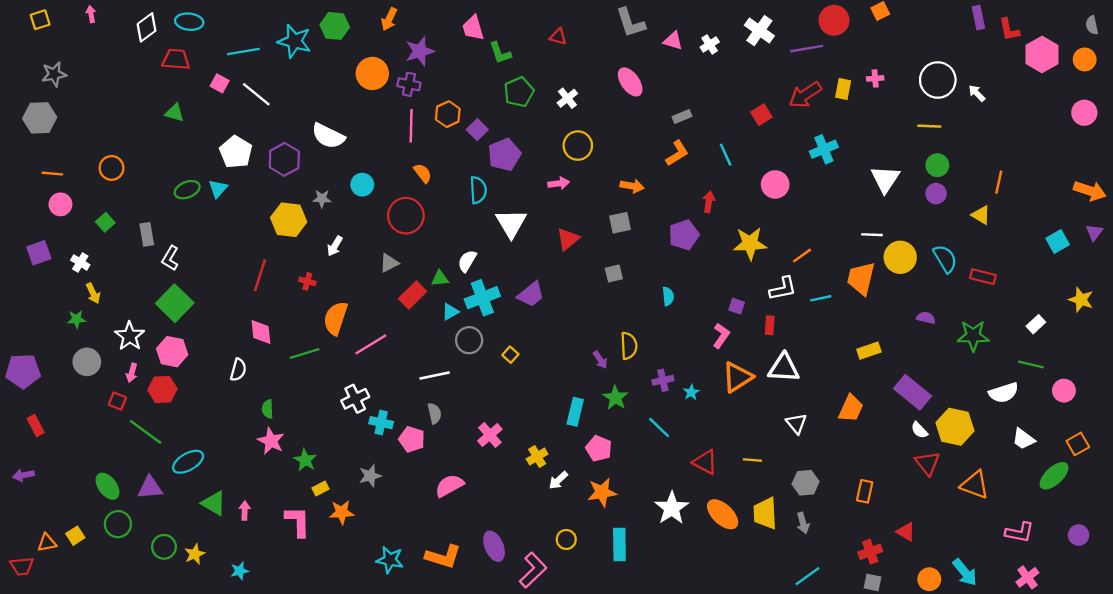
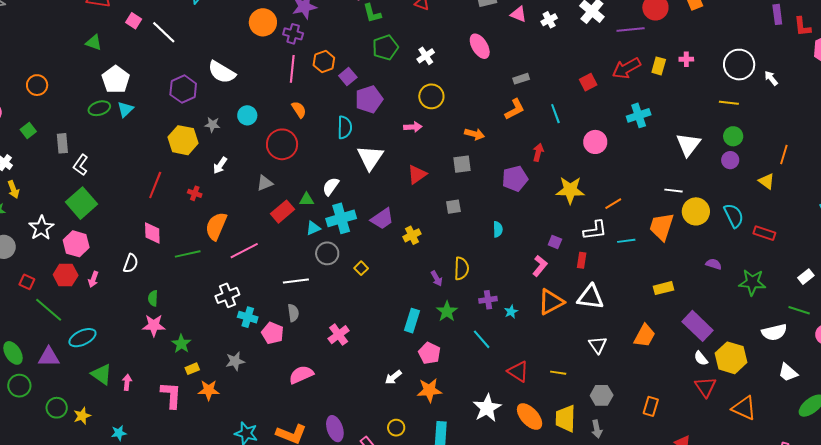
white pentagon: (236, 152) -> (116, 79), moved
pink arrow: (132, 373) -> (93, 279), moved
pink star: (271, 441) -> (154, 325), turned -30
yellow cross: (537, 457) -> (412, 235), moved

